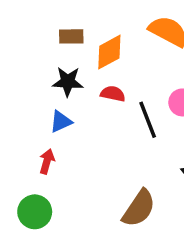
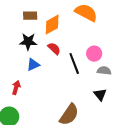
red semicircle: (113, 94) -> (54, 49), turned 32
blue triangle: (61, 122) -> (33, 65), moved

